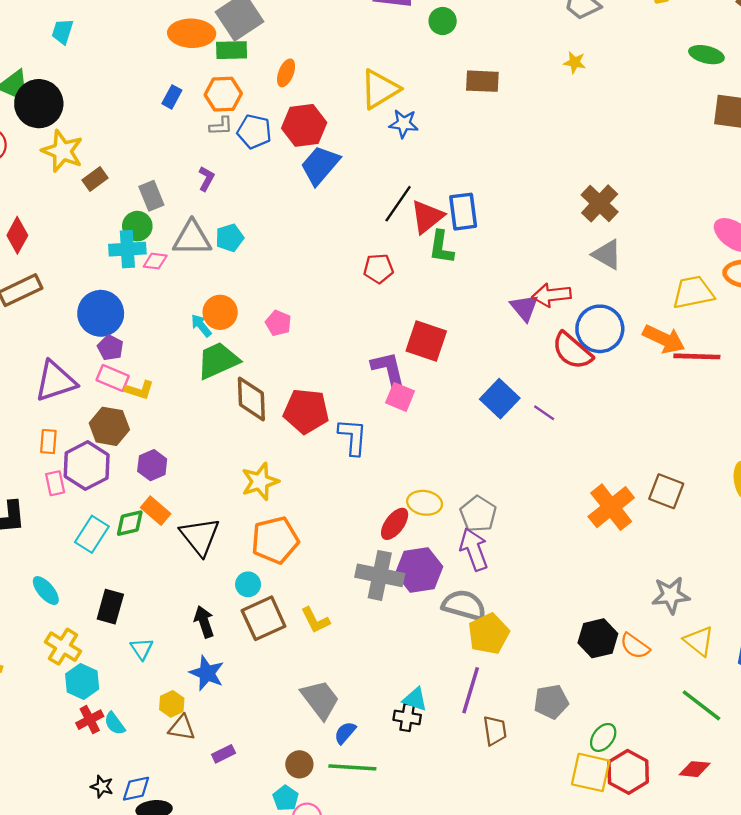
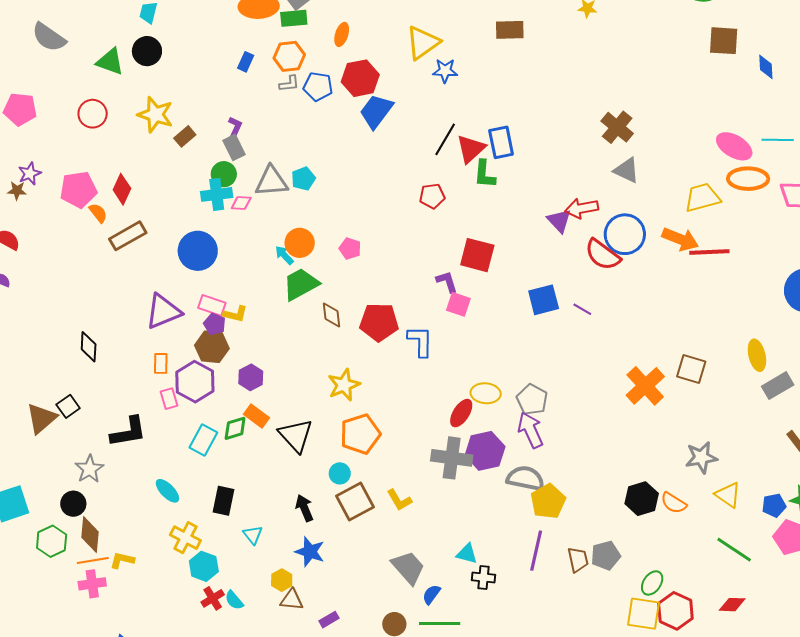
black circle: (39, 104) -> (147, 51), moved, size x0.7
purple L-shape: (206, 179) -> (235, 127), moved
purple pentagon: (110, 348) -> (215, 324), moved
purple L-shape: (389, 370) -> (447, 282), size x0.7
brown diamond: (251, 399) -> (332, 315), size x0.7
blue square: (500, 399) -> (544, 300), turned 36
cyan triangle: (415, 699) -> (467, 554), moved
brown trapezoid: (495, 731) -> (578, 560), moved

